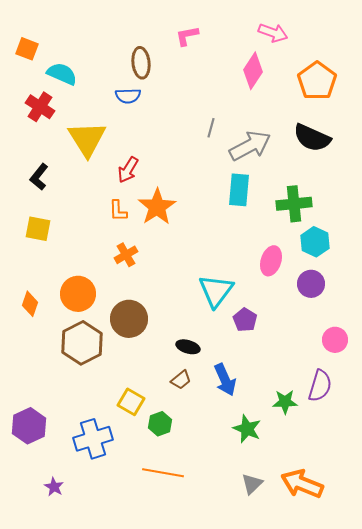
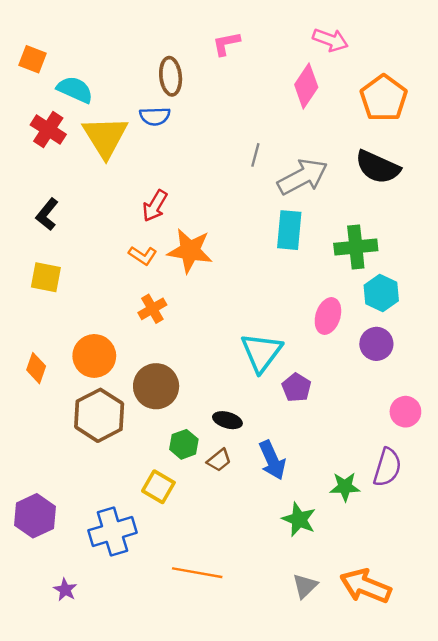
yellow triangle: (87, 139) -> (105, 137), moved
orange star: (157, 207) -> (190, 251), turned -30
orange L-shape: (118, 211) -> (143, 255), turned -55
green hexagon: (160, 424) -> (184, 444), moved

